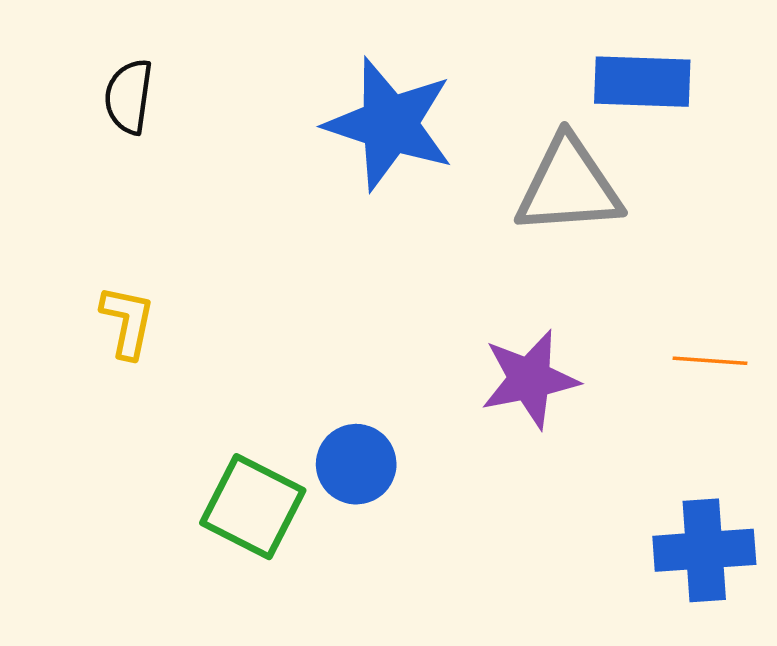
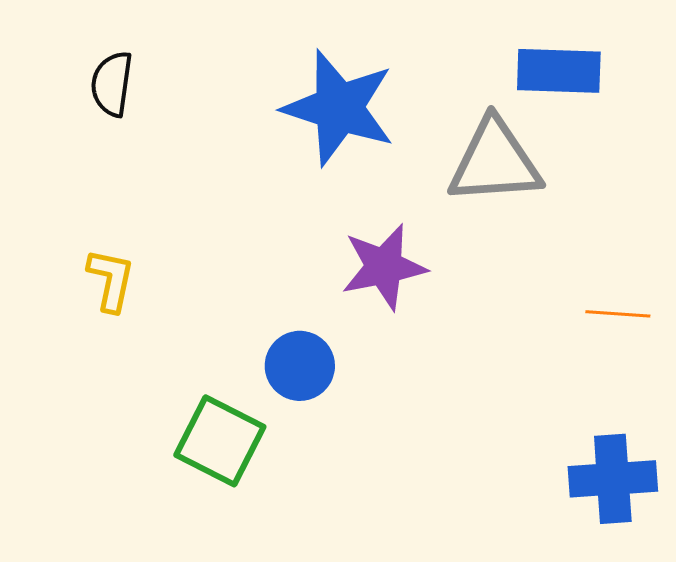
purple star: (530, 379) -> (384, 267), moved
blue circle: (356, 464) -> (300, 366), moved

